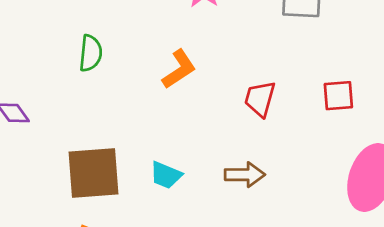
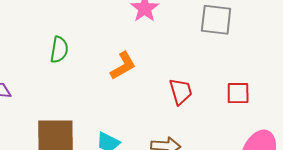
red trapezoid: (260, 99) -> (181, 91), turned 144

